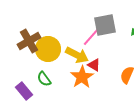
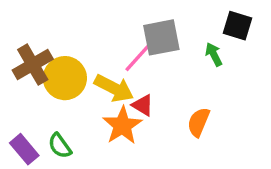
green semicircle: (44, 79) -> (60, 146), moved

